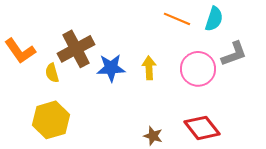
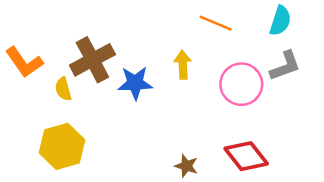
cyan semicircle: (214, 19) -> (280, 21), moved
yellow arrow: (149, 68) -> (183, 65), moved

